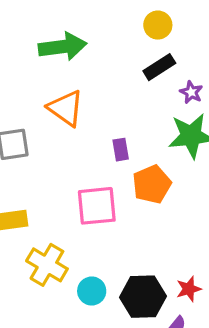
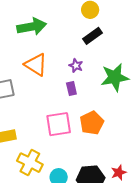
purple star: (191, 92) -> (76, 66), moved
orange pentagon: (152, 184) -> (92, 123), moved

